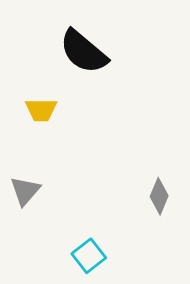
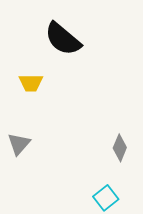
cyan square: (89, 256) -> (106, 198), moved

